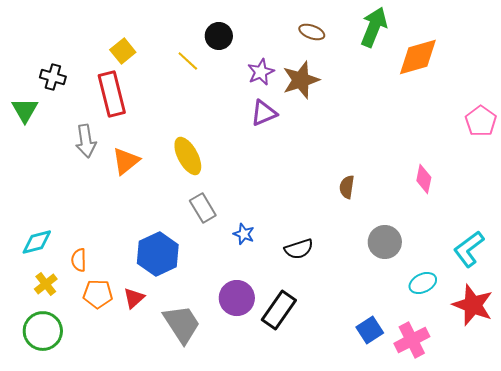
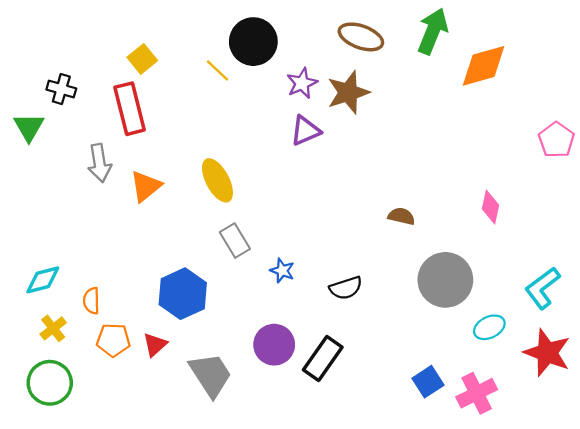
brown ellipse: (312, 32) -> (361, 37), size x1.5
black circle: (219, 36) -> (253, 42), size x1.5
brown semicircle: (347, 187) -> (401, 216), turned 95
gray circle: (385, 242) -> (445, 280), size x1.4

